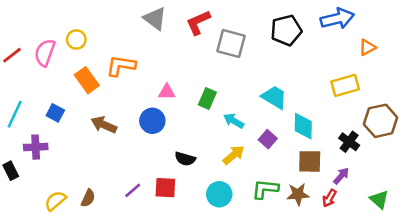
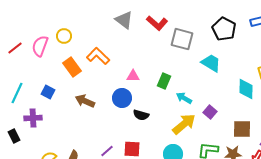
red L-shape: (198, 22) -> (157, 23), turned -115
black pentagon: (286, 30) -> (224, 29), turned -30
orange L-shape: (121, 66) -> (98, 56), turned 35
cyan trapezoid: (274, 97) -> (211, 63), moved
cyan diamond: (303, 126) -> (246, 89), moved
yellow arrow: (234, 155) -> (184, 124), size x1.4
black semicircle: (185, 159) -> (141, 115), moved

